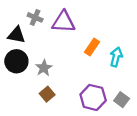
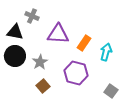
purple triangle: (64, 22) -> (58, 34), moved
purple hexagon: (93, 97) -> (76, 73), moved

